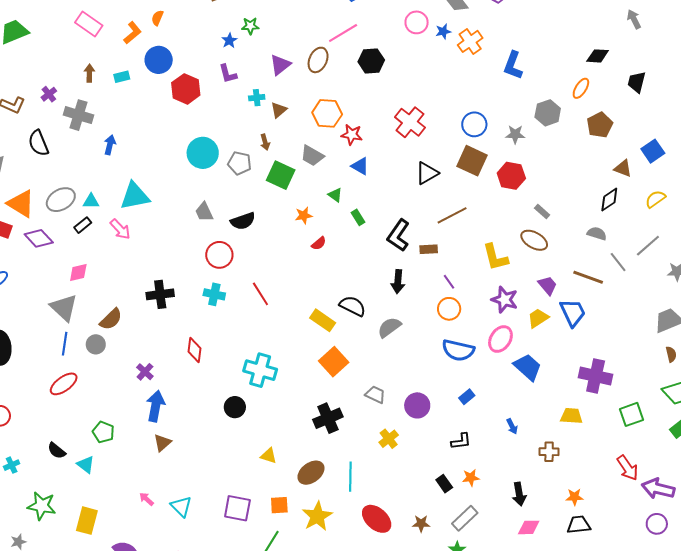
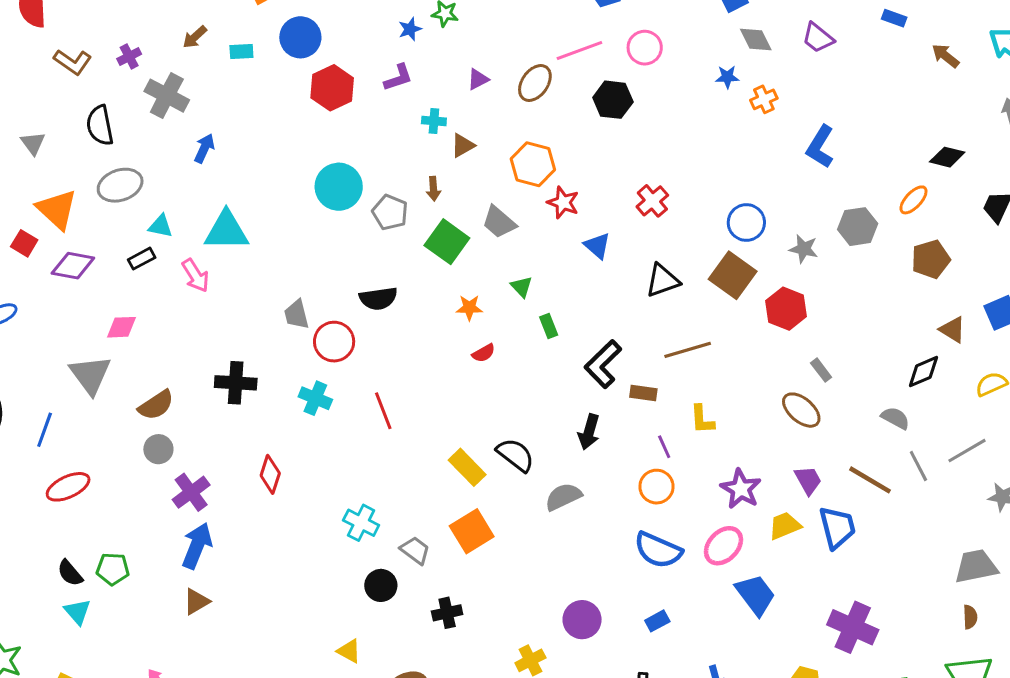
pink circle: (417, 22) -> (645, 48), moved
orange cross: (470, 41) -> (764, 99), size x0.7
purple triangle: (280, 65) -> (478, 79), size x0.7
brown arrow: (89, 73) -> (195, 37), turned -144
purple L-shape: (228, 74) -> (398, 78), turned -105
red cross: (410, 122) -> (652, 201), size x0.7
blue triangle: (360, 166) -> (597, 246), moved
gray ellipse: (61, 200) -> (120, 185), moved
gray trapezoid: (204, 212) -> (296, 315), moved
purple diamond: (39, 238) -> (73, 266), turned -48
yellow L-shape: (495, 257) -> (702, 419), moved, size x0.7
blue line: (65, 344) -> (45, 430), moved
gray circle: (96, 344) -> (158, 449), moved
cyan cross: (260, 370) -> (361, 523), size x0.7
purple cross: (145, 372) -> (191, 492), size x1.4
gray trapezoid: (375, 395) -> (415, 550), moved
black circle: (235, 407) -> (381, 585), moved
black cross: (328, 418) -> (447, 613), size x0.7
green pentagon: (103, 432) -> (113, 569), turned -30
black semicircle: (57, 451) -> (70, 573), moved

